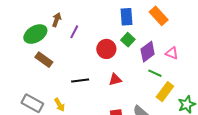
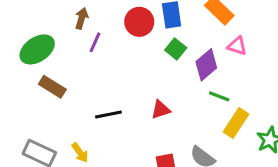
brown arrow: (57, 20) -> (82, 18), moved
red circle: (106, 49) -> (139, 22), moved
pink triangle: (172, 53) -> (237, 46), moved

